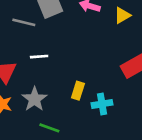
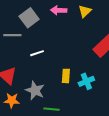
white line: (39, 57) -> (37, 53), moved

